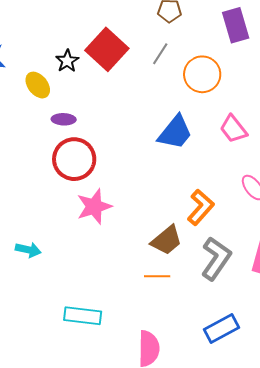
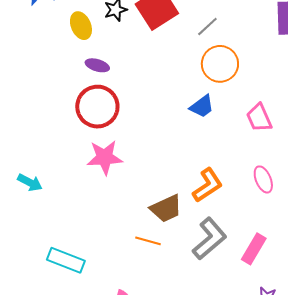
orange circle: (202, 74) -> (220, 64), moved
blue trapezoid: (175, 132) -> (202, 106), size x0.7

